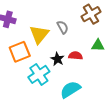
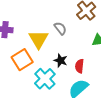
red semicircle: (76, 56) -> (79, 66), moved, turned -80

